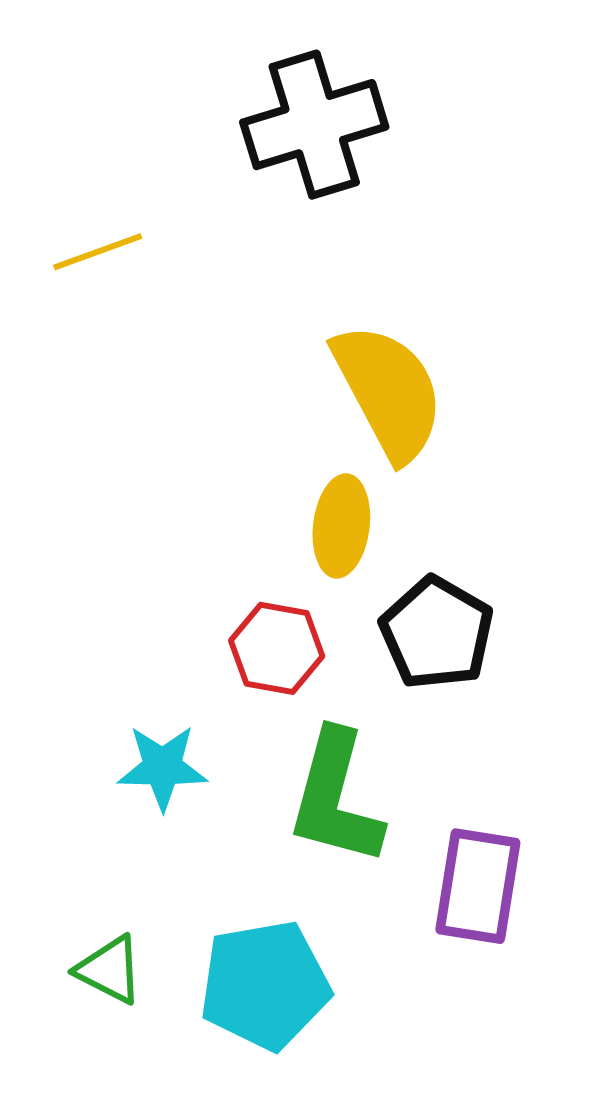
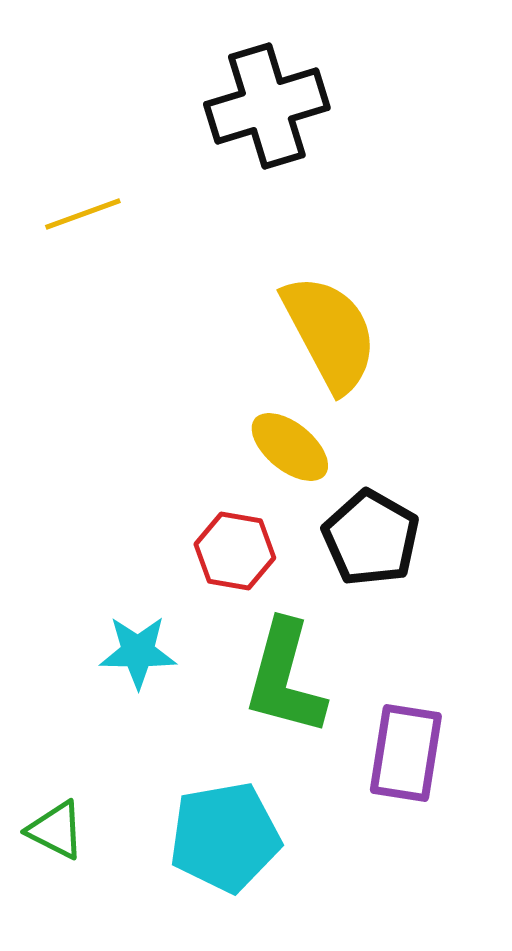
yellow ellipse: (341, 526) -> (290, 447), turned -58
green triangle: (109, 970) -> (56, 830), moved

